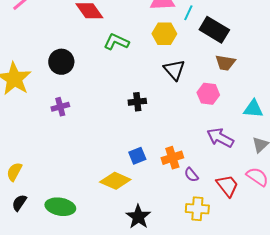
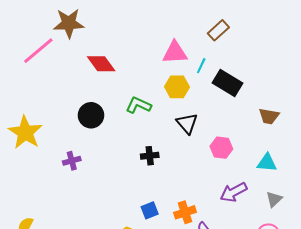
green L-shape: (116, 42) -> (139, 105), moved
black circle: (61, 62) -> (91, 115), moved
brown trapezoid: (225, 63) -> (269, 116), moved
purple arrow: (220, 138) -> (234, 192), turned -56

